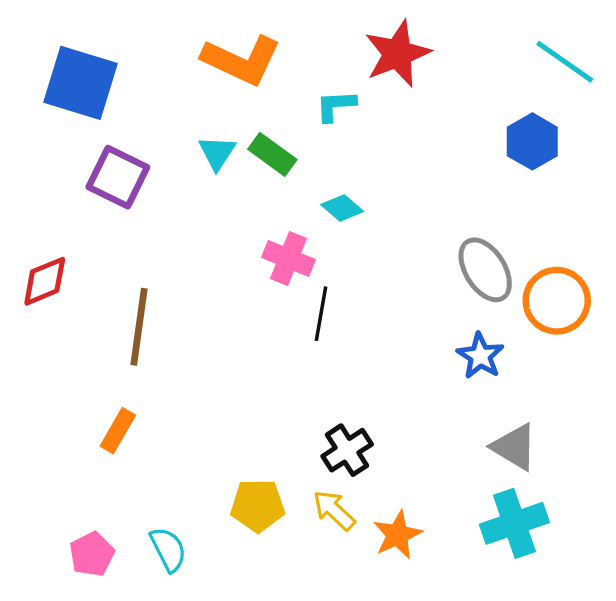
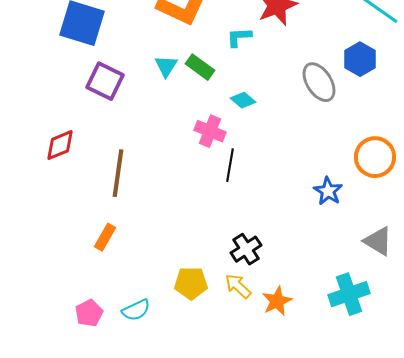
gray ellipse: (485, 270) -> (319, 82), moved
gray triangle: (514, 447) -> (378, 241), moved
cyan semicircle: (168, 549) -> (136, 310), turned 92

